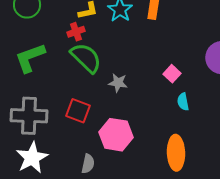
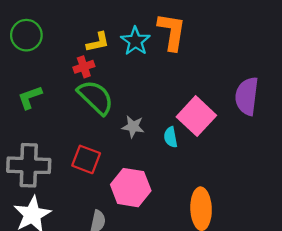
green L-shape: (30, 58) -> (30, 97), size x0.7
pink square: (172, 74) -> (196, 116), size x1.8
cyan semicircle: (183, 102) -> (171, 137), moved

